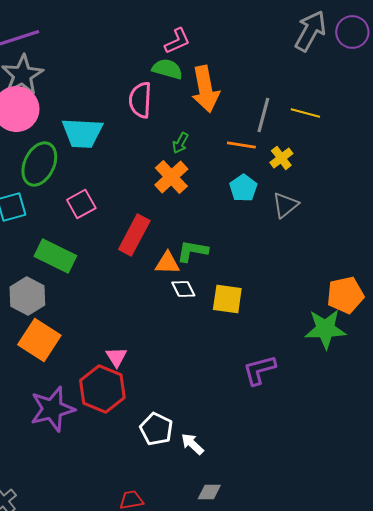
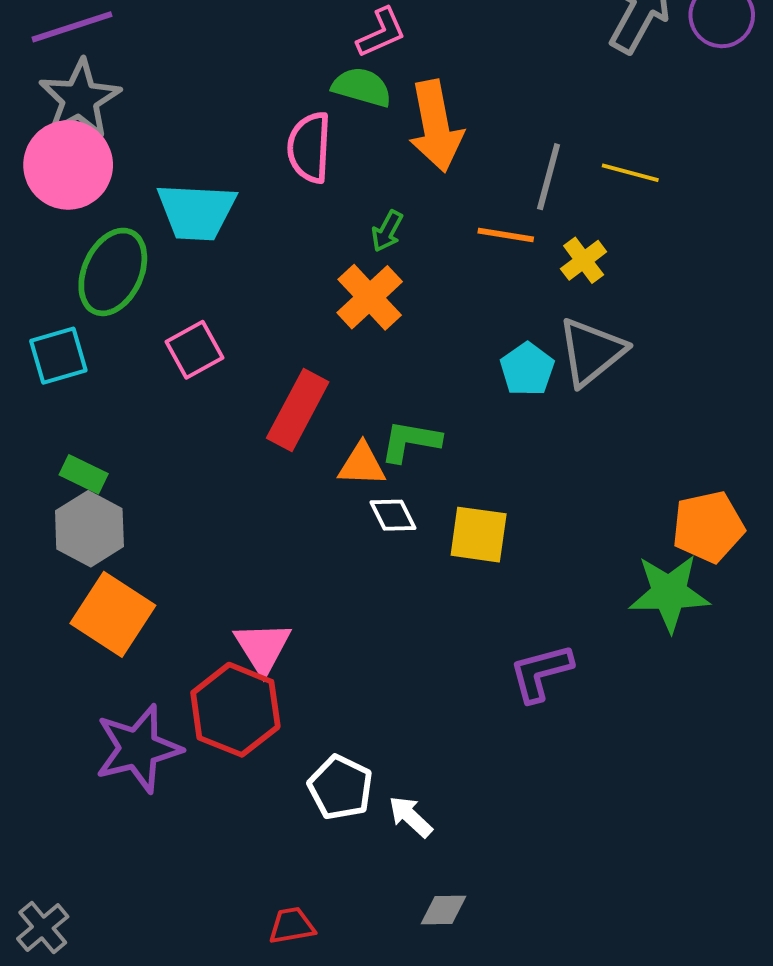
cyan pentagon: (243, 188) -> (527, 369), moved
gray triangle: (285, 205) -> (591, 352), size x1.4
green rectangle: (55, 256) -> (84, 474), moved, size x0.6
pink triangle: (116, 357) -> (263, 647), size x1.4

